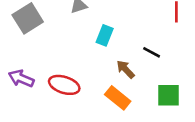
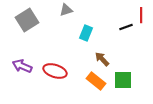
black line: (152, 52) -> (126, 27), moved, turned -48
green square: (169, 95) -> (123, 80), moved

